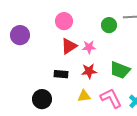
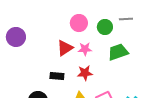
pink circle: (64, 21) -> (79, 23), moved
green trapezoid: (120, 70) -> (118, 52), moved, turned 140

